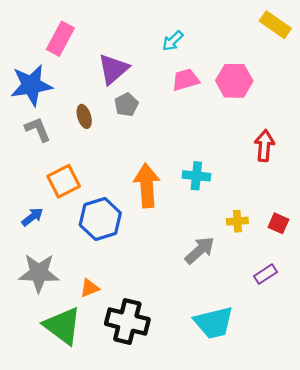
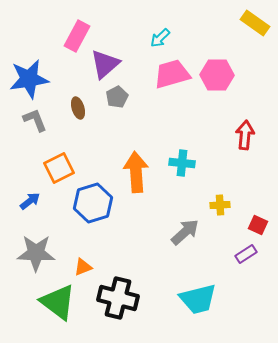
pink rectangle: (60, 39) -> (77, 36), moved
pink trapezoid: (186, 80) -> (172, 74), size x1.4
red square: (278, 223) -> (258, 225), moved

